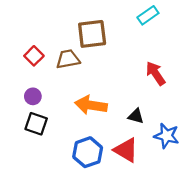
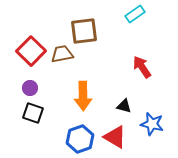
red square: (34, 56) -> (31, 51), size x1.6
orange arrow: (91, 105) -> (83, 96), turned -100

